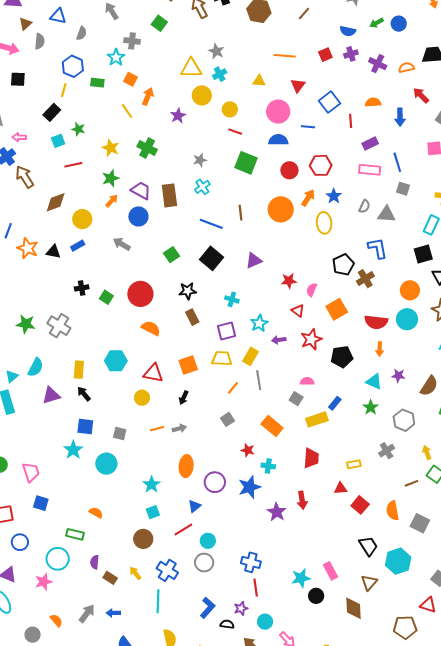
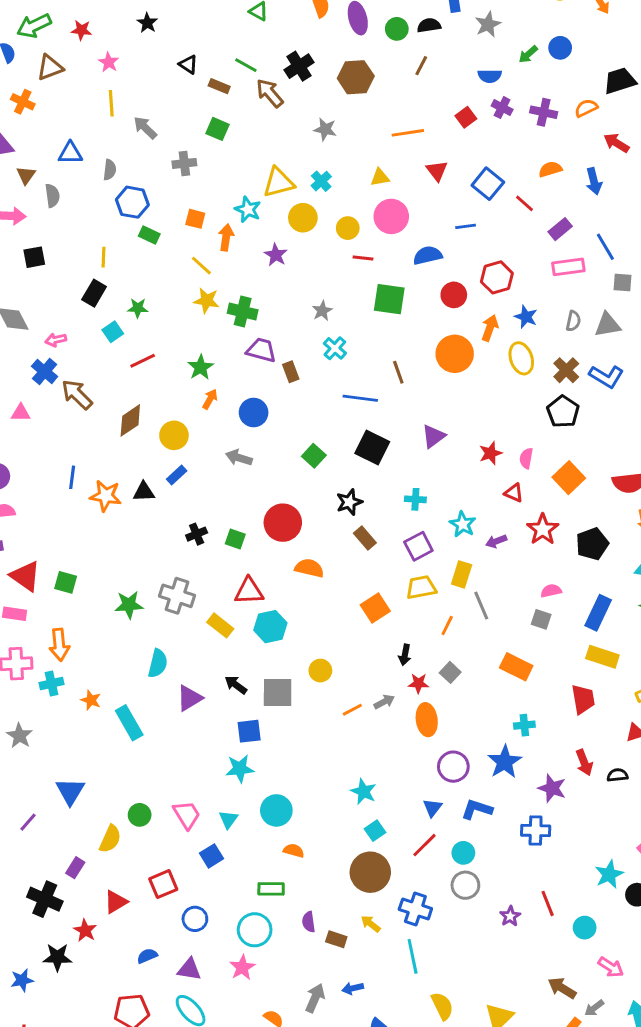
gray star: (216, 51) -> (325, 129), moved
purple cross: (351, 54) -> (502, 108), turned -32
cyan star: (116, 57) -> (248, 209), moved
blue hexagon: (73, 66) -> (132, 202), moved
green rectangle: (97, 83) -> (149, 235), turned 32
pink circle: (278, 112) -> (391, 216), moved
red line: (351, 121) -> (525, 203), turned -32
yellow star: (111, 148) -> (207, 301), moved
purple trapezoid: (141, 191) -> (261, 350), moved
brown rectangle: (169, 195) -> (291, 372), size x0.6
blue L-shape: (378, 248) -> (606, 376), turned 145
brown cross: (365, 279) -> (566, 370), moved
yellow rectangle: (79, 370) -> (220, 625), moved, turned -42
red triangle: (153, 373) -> (249, 591), moved
cyan triangle: (12, 376) -> (228, 819), moved
black arrow: (184, 398) -> (405, 655), moved
blue rectangle: (335, 403) -> (598, 613), size x1.6
yellow rectangle: (317, 419) -> (602, 657), moved, turned 50
gray square: (120, 433) -> (278, 692), moved, size x1.6
cyan star: (73, 450) -> (240, 769), turned -30
red star: (248, 450) -> (418, 683), moved
cyan circle: (106, 464) -> (276, 810), moved
orange ellipse: (186, 466) -> (427, 720), moved
blue square: (41, 503) -> (211, 856), turned -35
brown circle: (143, 539) -> (370, 872), size x1.4
blue cross: (251, 562) -> (536, 831), moved
blue L-shape: (208, 608) -> (477, 809), moved, turned -100
purple star: (241, 608) -> (510, 916), moved
cyan circle: (265, 622) -> (585, 928), moved
black semicircle: (227, 624) -> (617, 775), moved

